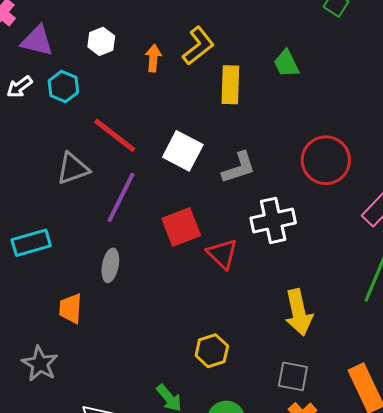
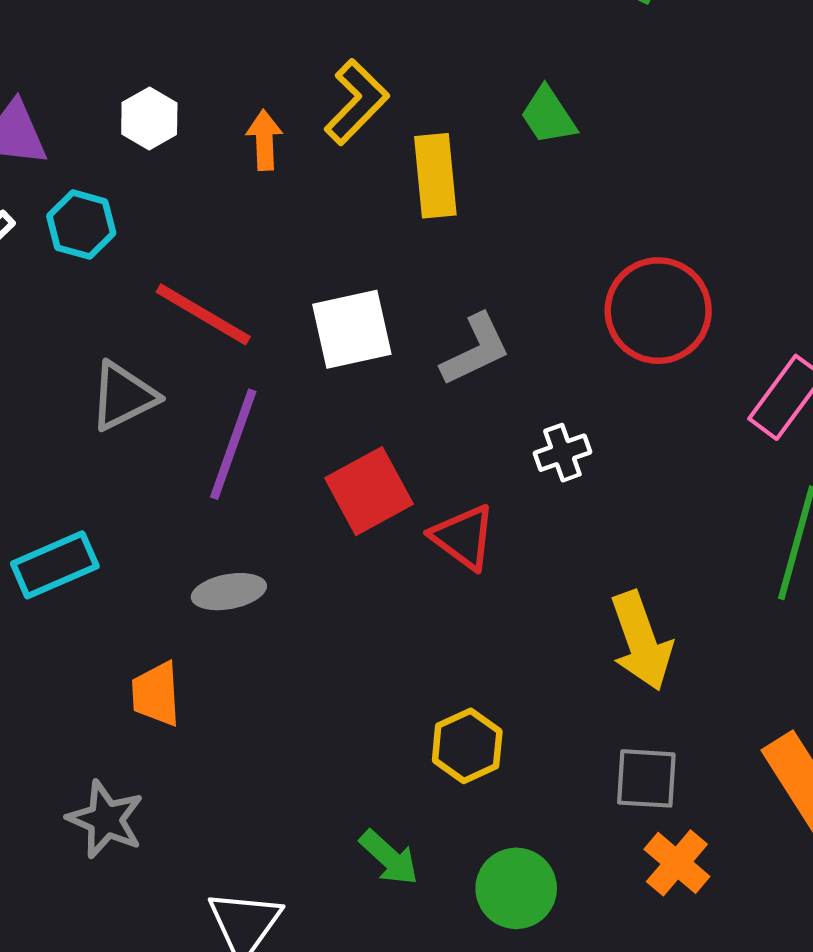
white square: (183, 151) -> (352, 329), turned -33
white cross: (273, 220) -> (562, 453), size x0.6
gray ellipse: (110, 265) -> (229, 592), turned 76

